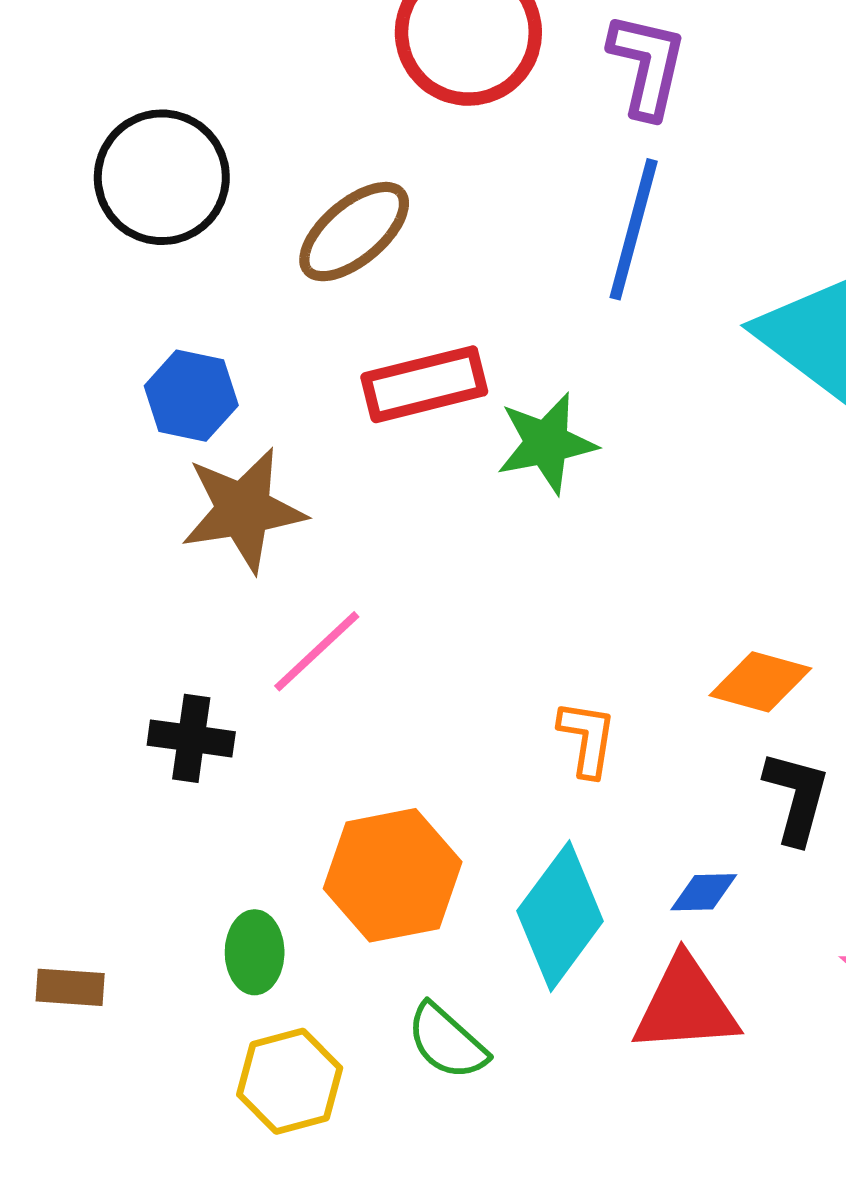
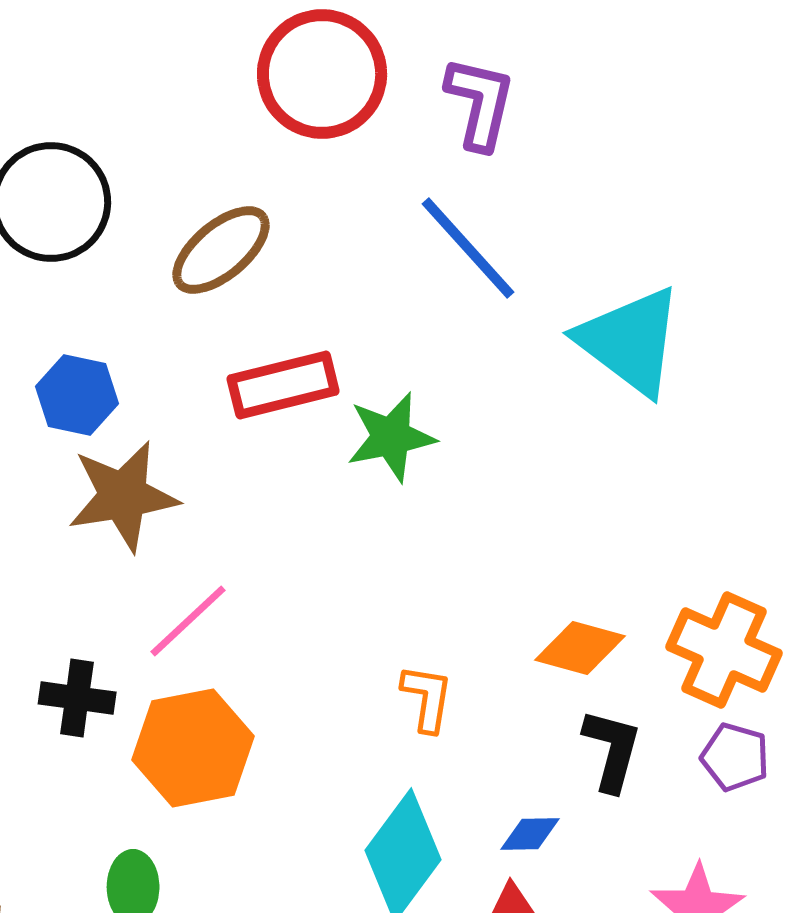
blue line: (634, 229) -> (468, 248), turned -57
orange hexagon: (393, 875) -> (193, 748), moved

